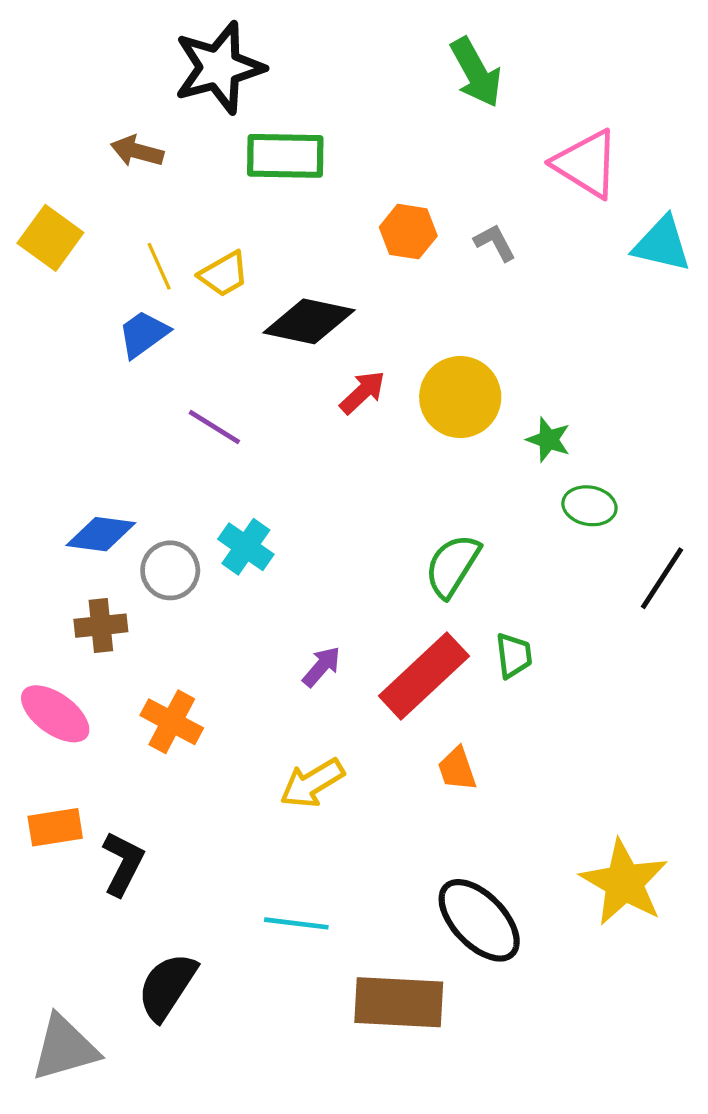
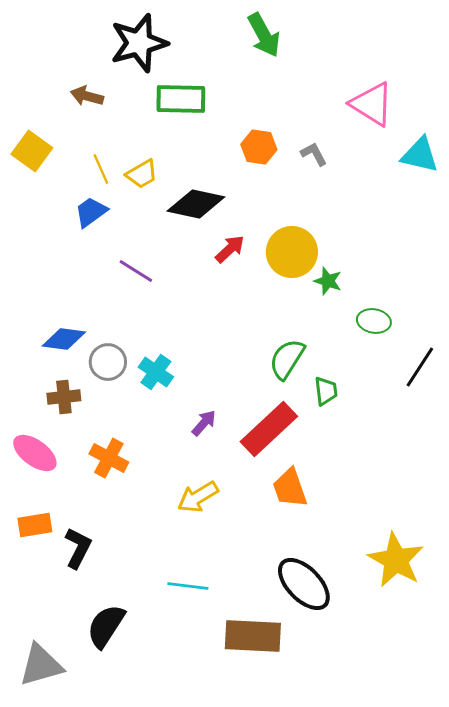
green arrow: (476, 72) -> (264, 35), moved
green star: (548, 440) -> (328, 281), moved
cyan cross: (246, 547) -> (156, 372), moved
green trapezoid: (514, 656) -> (326, 391), moved
orange trapezoid: (457, 769) -> (290, 488), size x1.4

